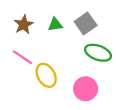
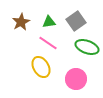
pink line: (23, 57) -> (48, 43), moved

